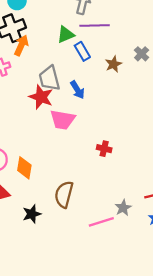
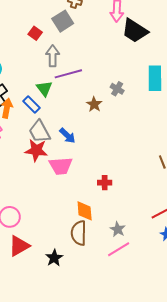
green triangle: (66, 35) -> (44, 88), turned -30
blue rectangle: (82, 51) -> (31, 105), moved
orange diamond: (24, 168) -> (85, 211), moved
gray star: (123, 208) -> (118, 229), moved

